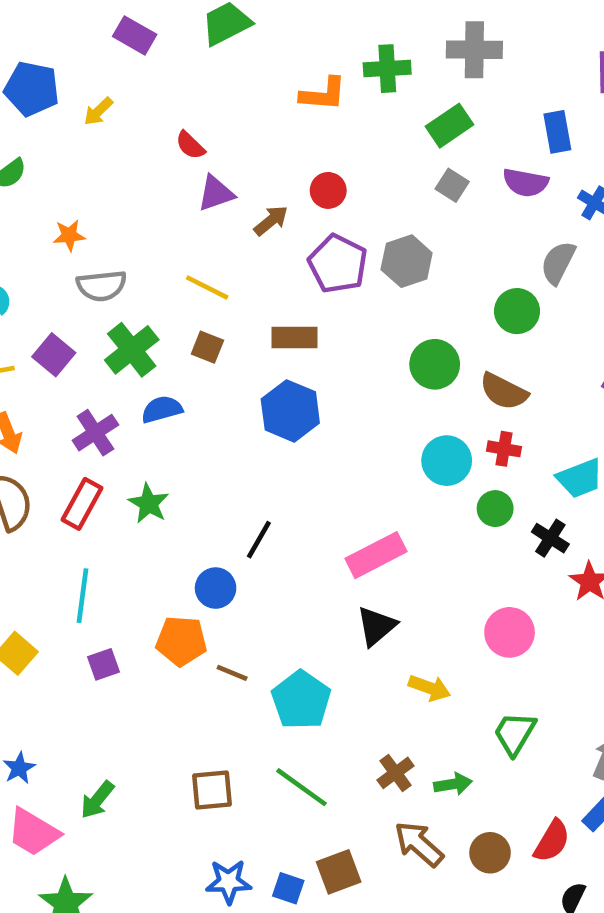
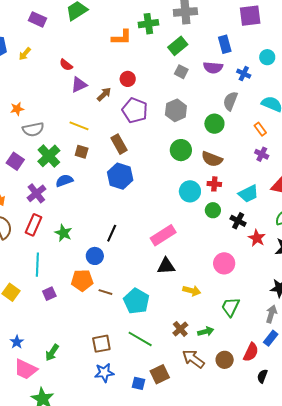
gray hexagon: (407, 261) -> (176, 110), moved
brown rectangle: (295, 337) -> (119, 144), turned 66
green star: (149, 503) -> (63, 233), moved
black triangle: (376, 626) -> (166, 266), turned 42
blue star: (229, 882) -> (104, 373), moved

